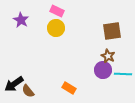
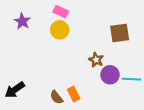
brown star: (108, 56) -> (96, 60), moved
orange rectangle: (69, 88) -> (74, 94), turned 32
brown semicircle: (28, 91) -> (56, 97), moved

